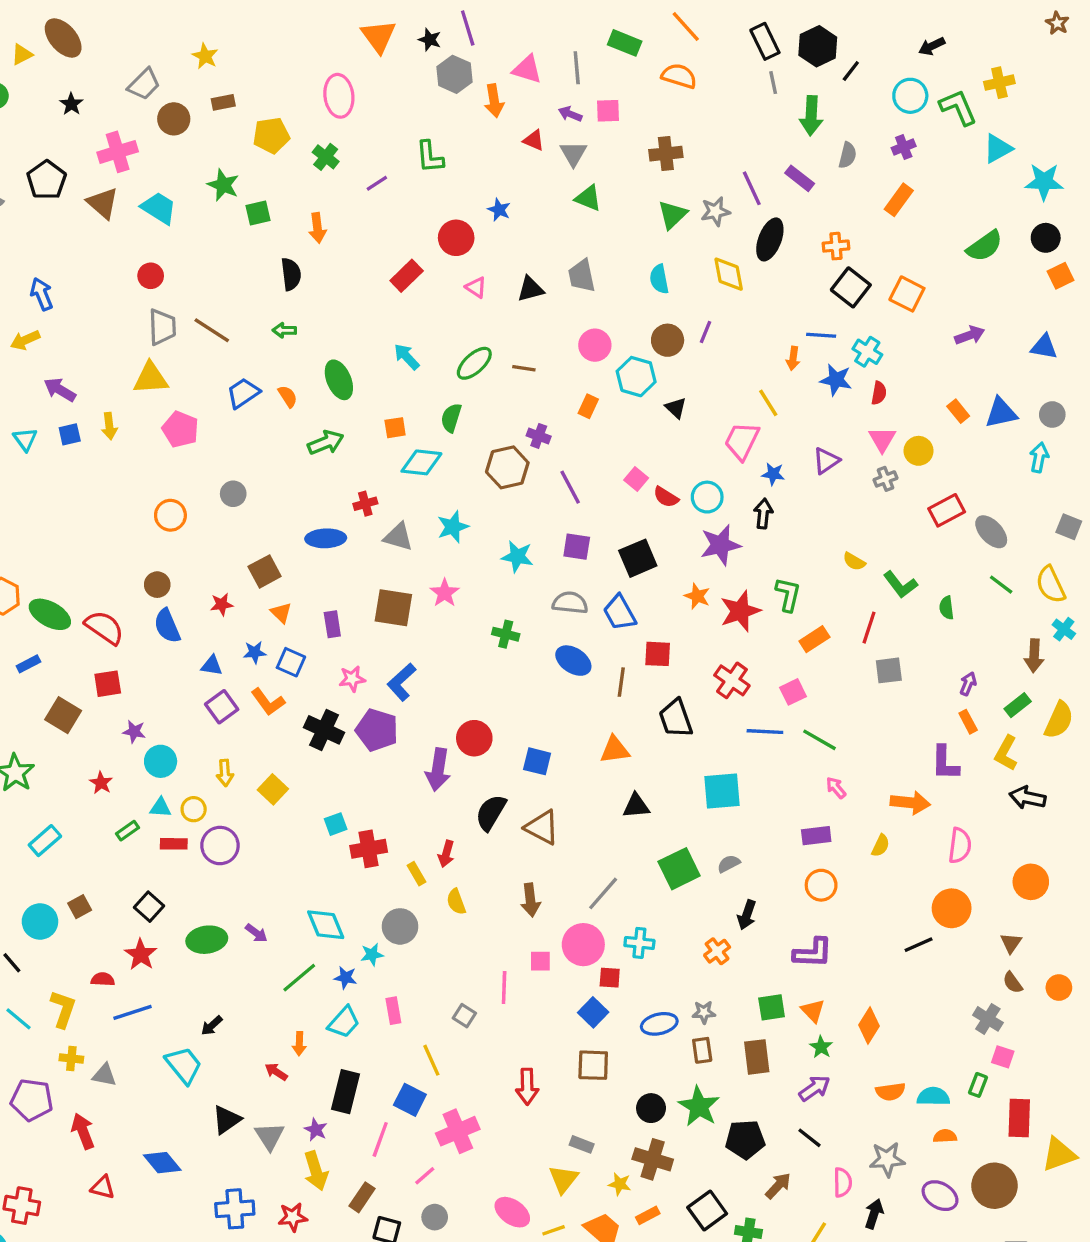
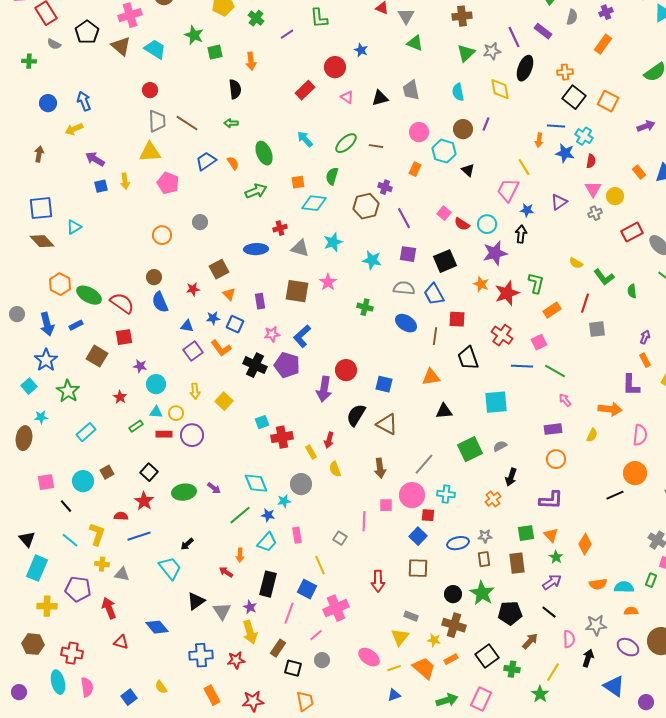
cyan triangle: (25, 439) -> (74, 227), moved, turned 35

